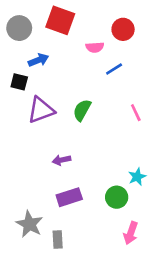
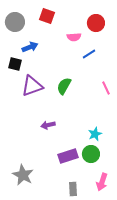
red square: (60, 20) -> (47, 16), size x0.7
cyan star: (137, 177) -> (95, 134), moved
purple rectangle: (69, 197) -> (68, 156), moved
gray rectangle: (58, 239) -> (73, 189), moved

